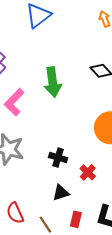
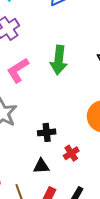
black cross: (58, 158) -> (47, 132), turned -36

